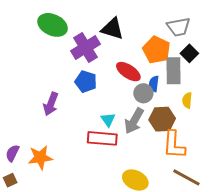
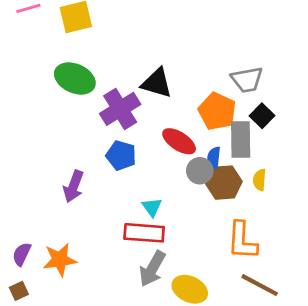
brown hexagon: (162, 119) -> (224, 183), moved
gray arrow: (134, 121) -> (152, 269), moved

